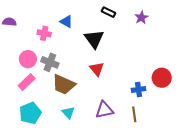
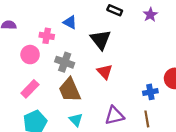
pink circle: (28, 59) -> (30, 55), moved
gray cross: (50, 62) -> (65, 62), moved
brown trapezoid: (64, 85) -> (70, 90), turned 45

